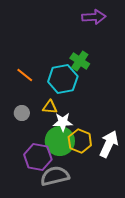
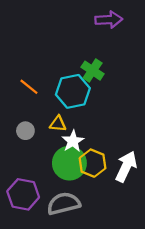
white star: (63, 122) -> (73, 141), turned -30
purple hexagon: (38, 157) -> (23, 194), moved

